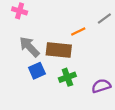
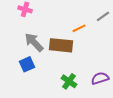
blue square: (37, 71) -> (27, 64), moved
green cross: (67, 77) -> (69, 81), moved, turned -35

